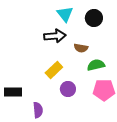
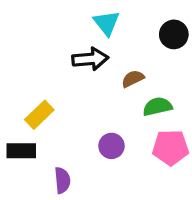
black circle: (94, 18) -> (174, 34), moved
brown semicircle: (81, 48) -> (133, 79), turned 144
yellow rectangle: (54, 70) -> (39, 115), moved

